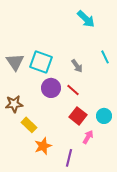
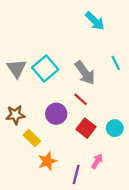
cyan square: (41, 62) -> (45, 68), turned 30
gray arrow: (77, 66) -> (85, 73), size x1.6
purple circle: (51, 88) -> (56, 114), moved
pink arrow: (88, 137) -> (97, 161), moved

